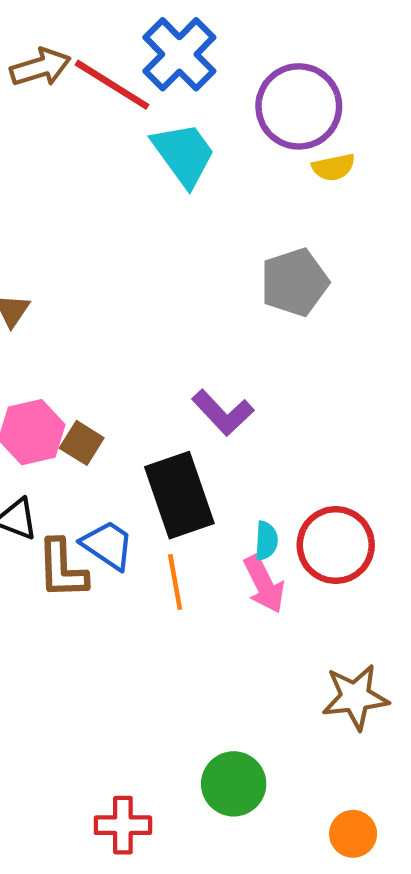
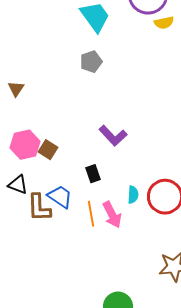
gray pentagon: (294, 282) -> (91, 62), moved, size x0.7
black rectangle: (179, 495) -> (93, 174), size x0.5
pink arrow: (264, 584) -> (112, 215), moved

